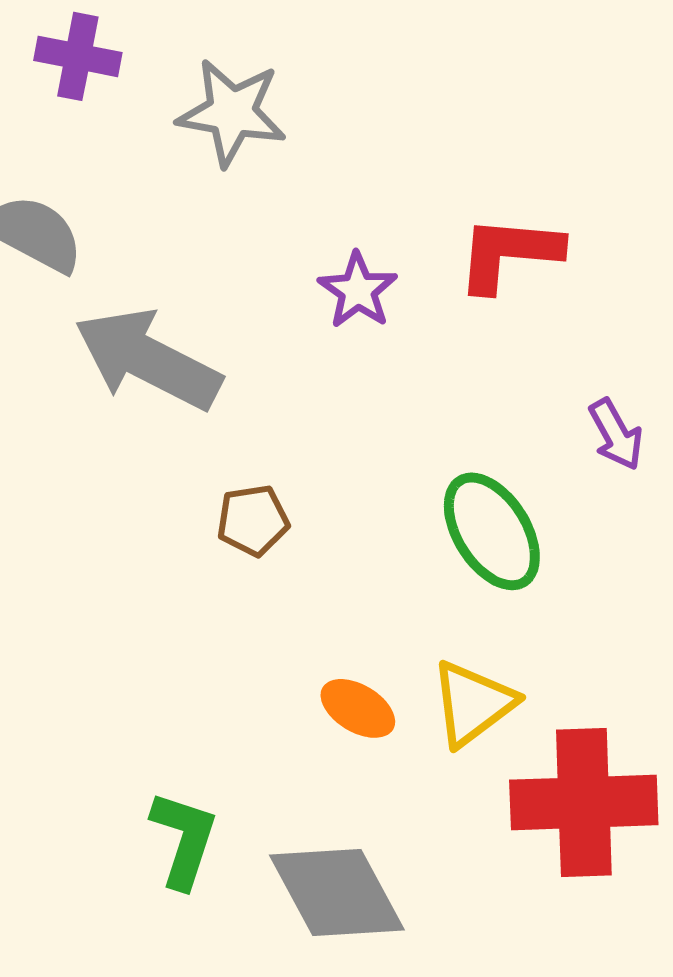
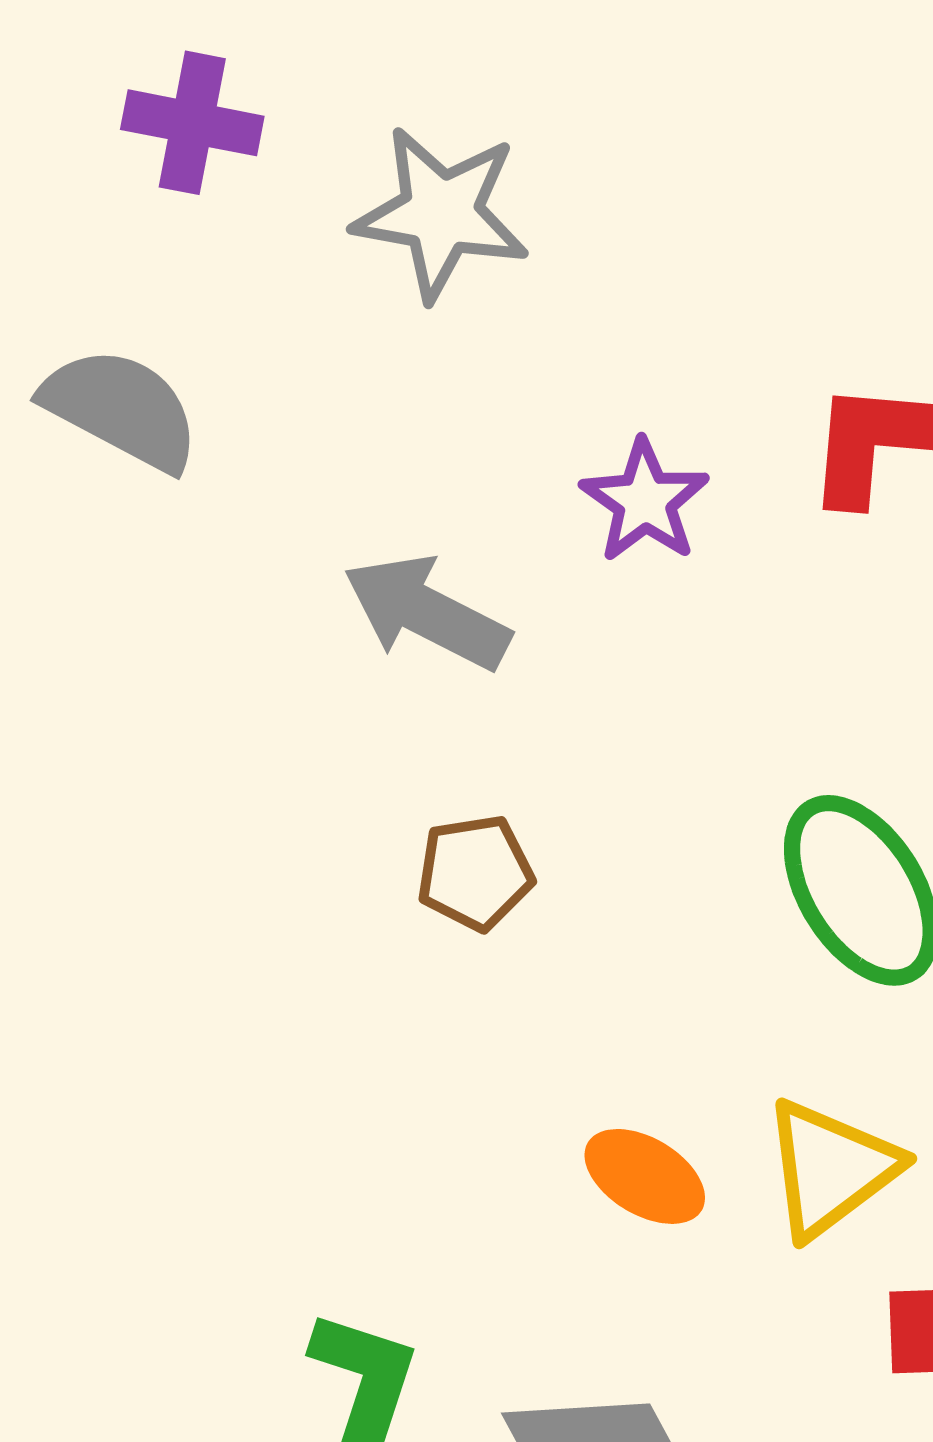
gray arrow: (148, 359) -> (427, 612), moved, size x0.7

